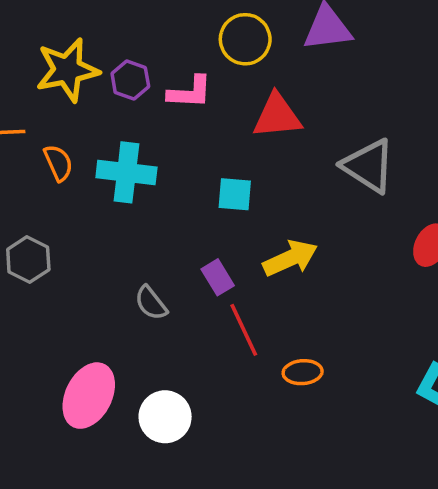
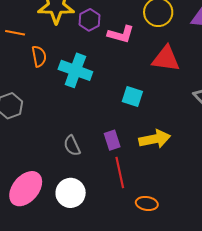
white circle: (165, 417) -> (71, 193), moved

